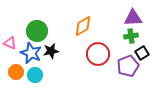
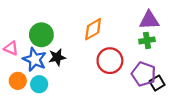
black square: (142, 53) -> (157, 83), moved
purple pentagon: (128, 66) -> (144, 74), turned -30

